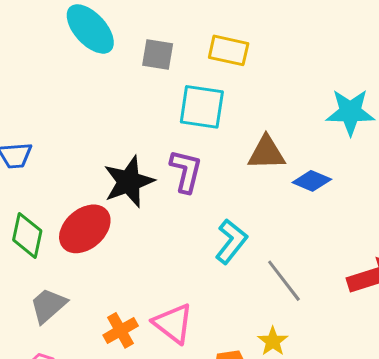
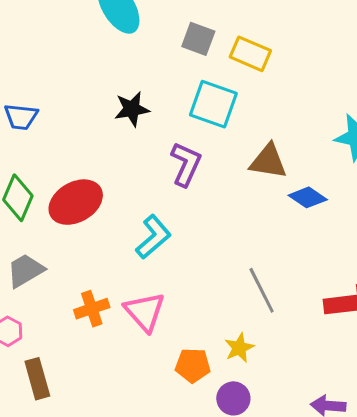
gray square: (158, 55) -> (198, 39), moved
black star: (129, 182) -> (132, 109), moved, size x0.7
cyan L-shape: (231, 241) -> (153, 237), moved

